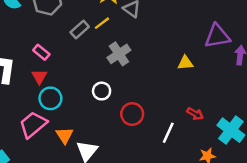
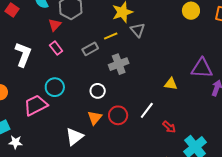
gray rectangle: (80, 30) -> (90, 49), moved
red triangle: (39, 77) -> (55, 25), moved
white line: (168, 133) -> (147, 110), moved
orange triangle: (65, 135) -> (95, 118), moved

